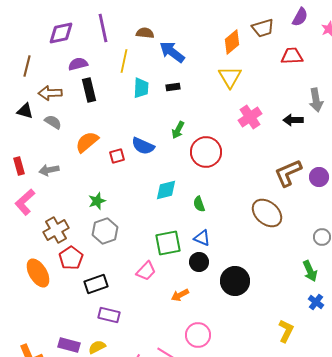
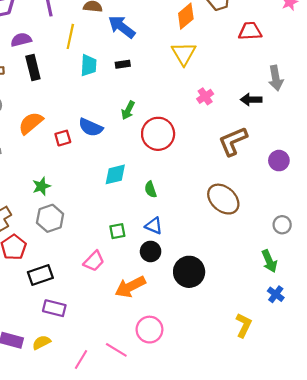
pink cross: (250, 117) -> (205, 96), size x0.7
brown L-shape: (288, 173) -> (233, 141), moved
green square: (168, 243) -> (117, 231), size x0.6
orange arrow: (180, 295) -> (130, 287), size x1.6

